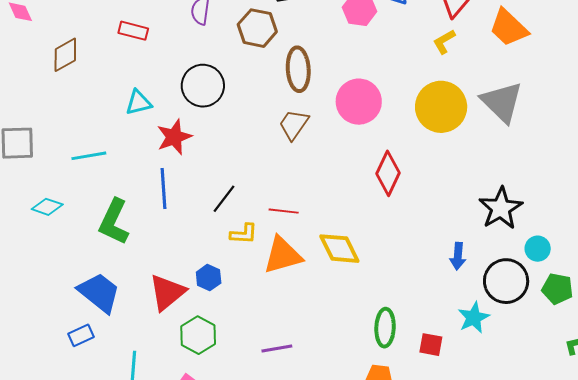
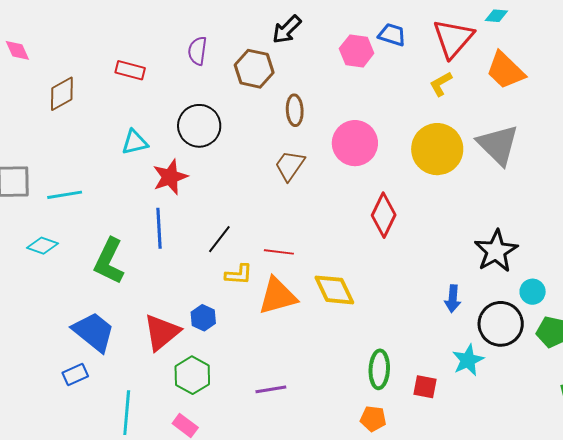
brown ellipse: (298, 69) -> (295, 110), size x0.7
cyan line: (89, 156) -> (65, 195), moved

